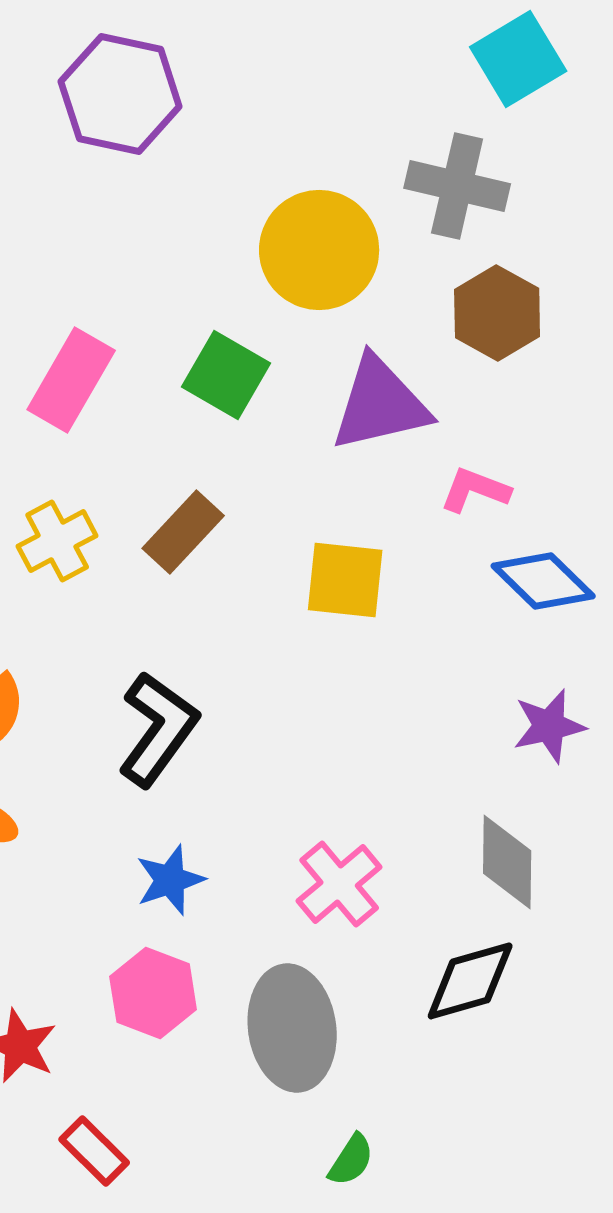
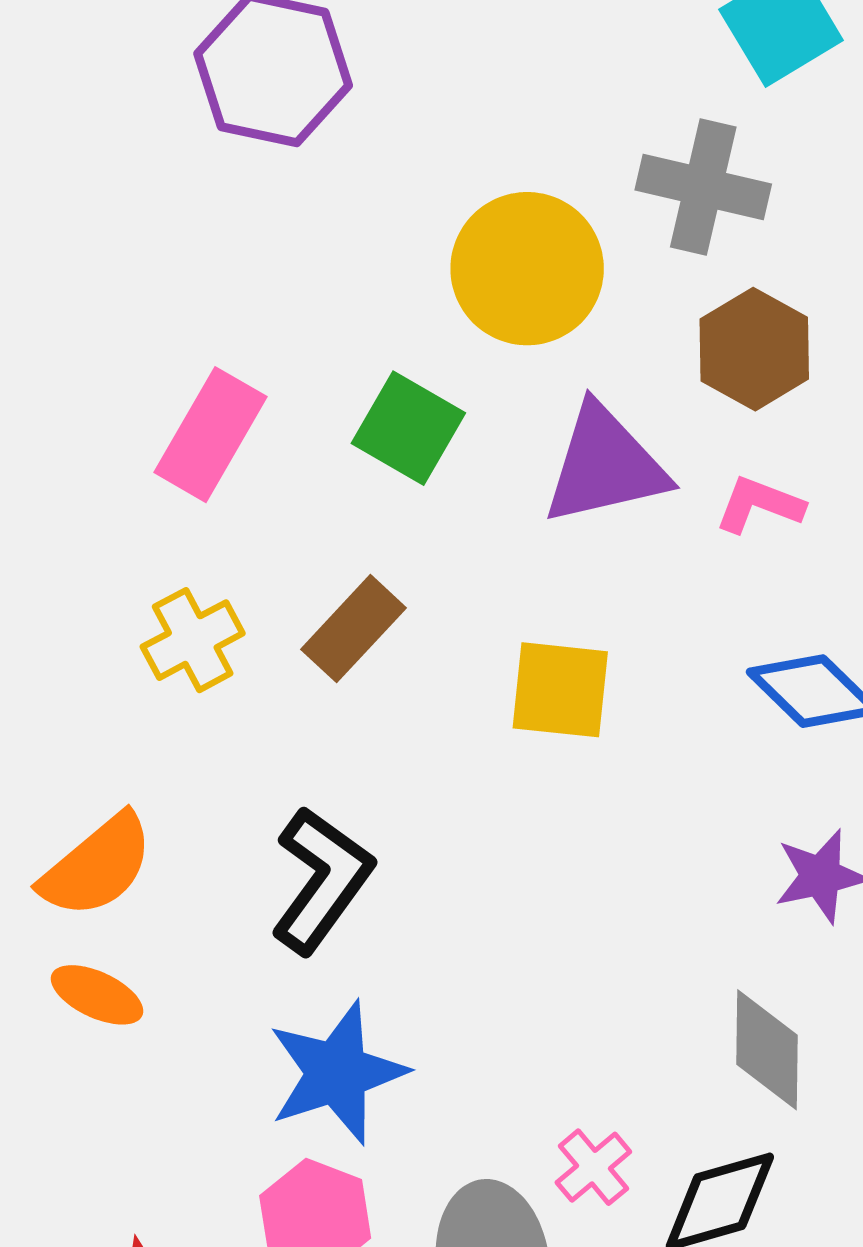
pink L-shape: (475, 490) -> (759, 505), moved
blue star: (170, 880) -> (337, 1073), size x1.6
pink cross: (339, 884) -> (593, 1167), moved, size x0.7

